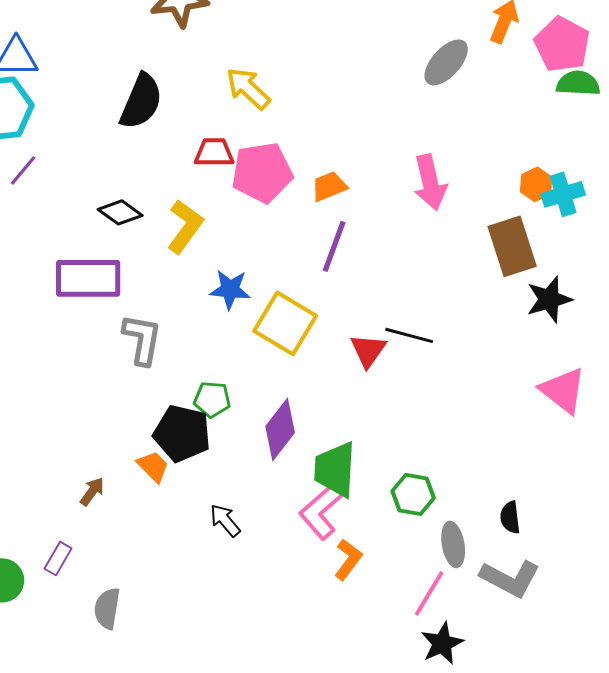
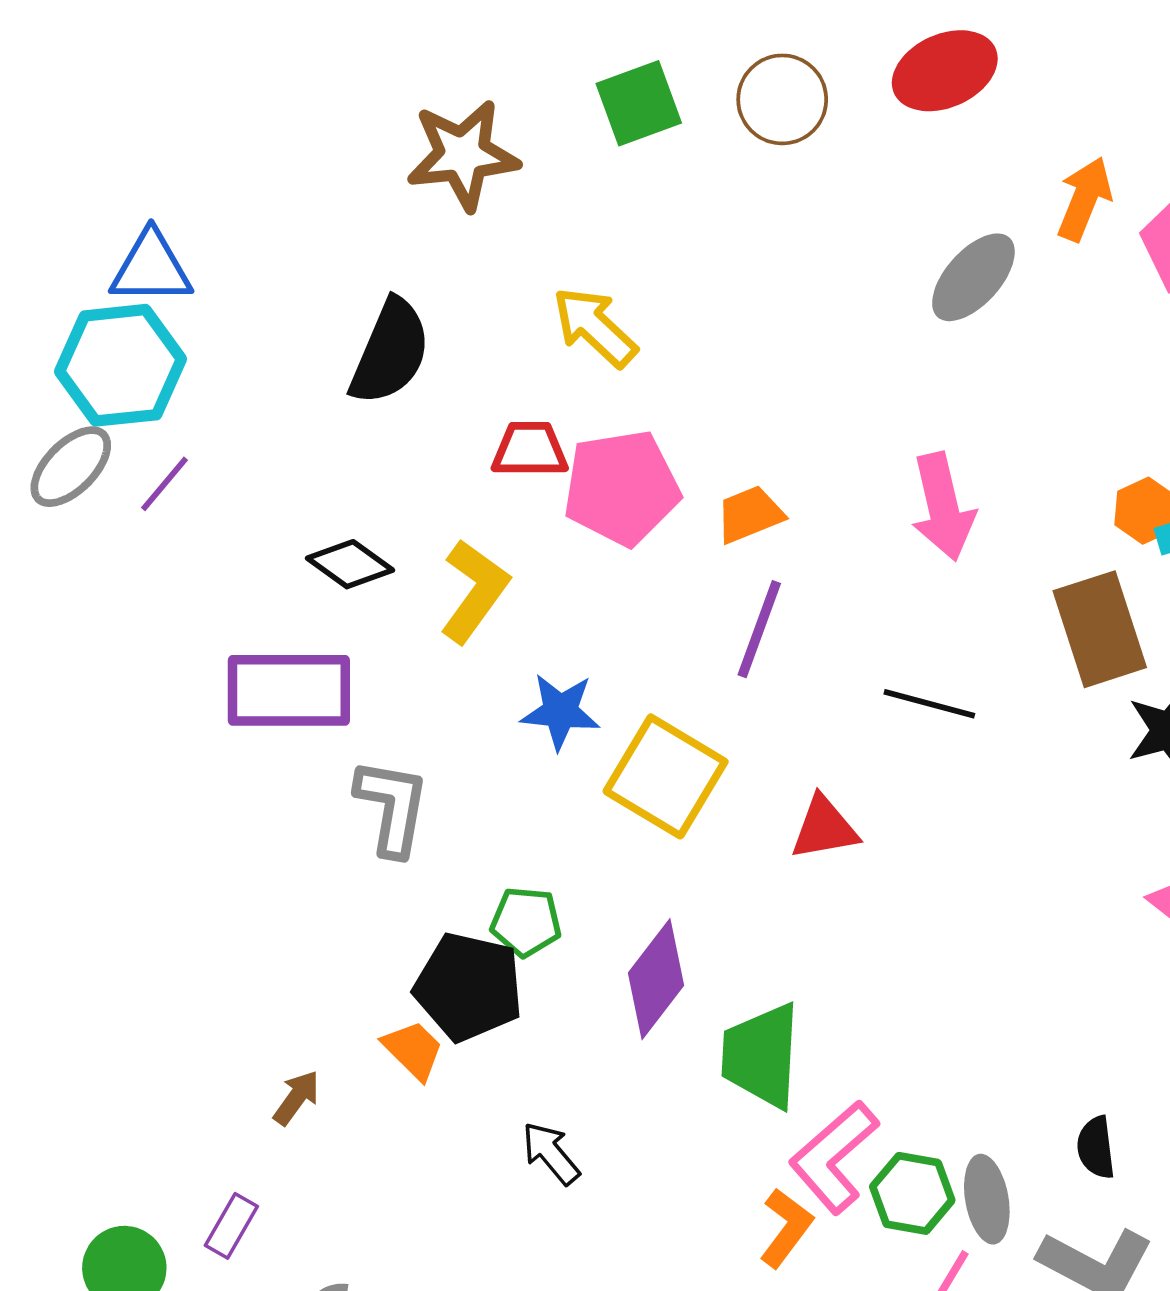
black line: (409, 335) -> (929, 704), moved
red triangle: (368, 350) -> (824, 828), turned 45
green hexagon: (413, 494) -> (912, 1193), moved
pink L-shape: (322, 510) -> (834, 1157), moved

